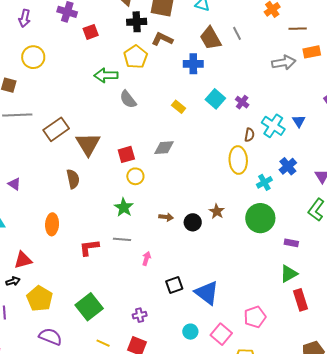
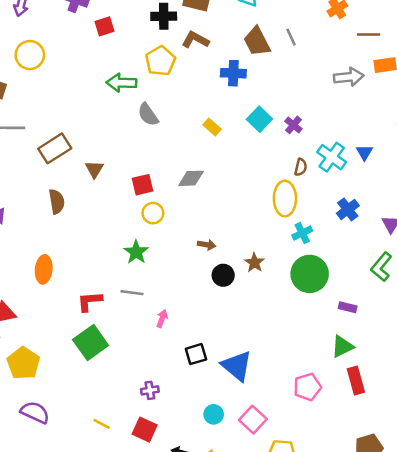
brown triangle: (88, 144) -> (94, 169), size x0.6
brown semicircle: (73, 179) -> (57, 202), moved
cyan cross: (264, 182) -> (302, 233), moved
brown arrow: (166, 217) -> (207, 245), moved
green square: (89, 307) -> (91, 343), moved
pink pentagon: (255, 317) -> (307, 387), moved

